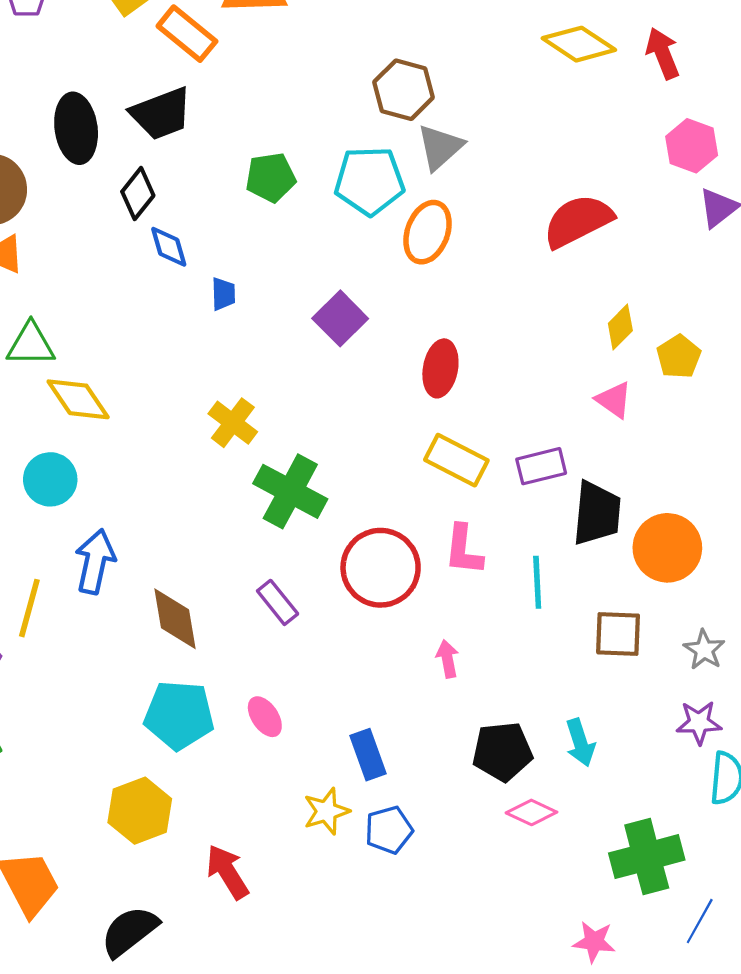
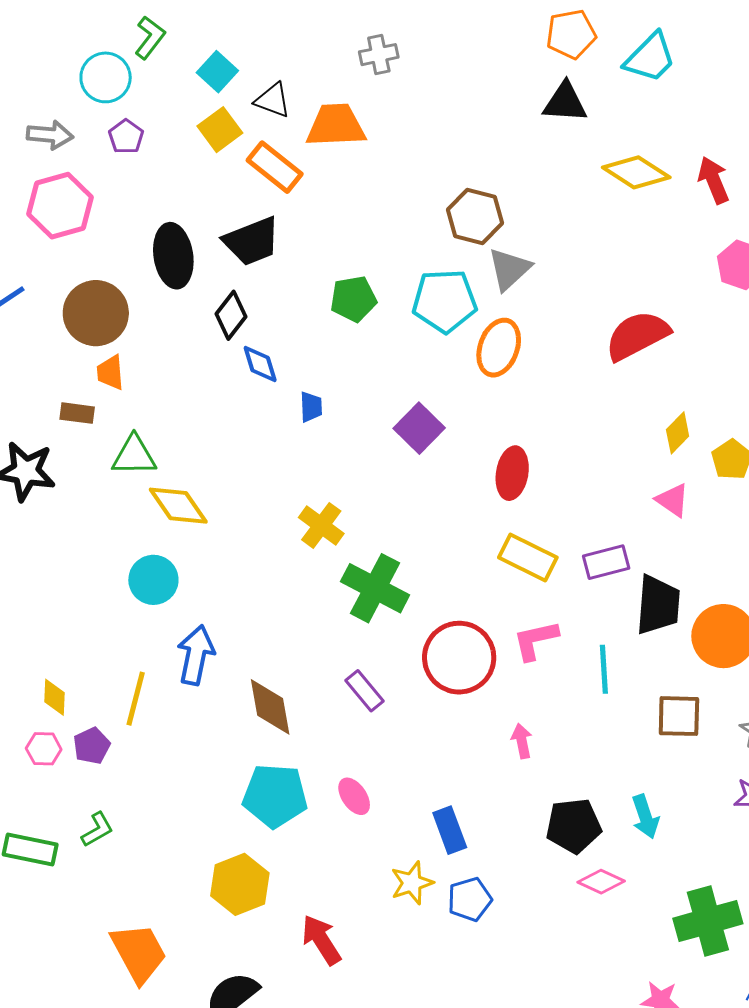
pink L-shape: (464, 550) -> (535, 640), turned 72

